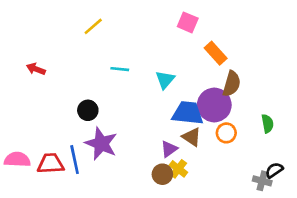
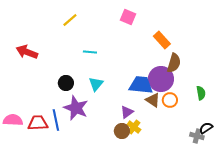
pink square: (188, 22) -> (128, 17), moved
red arrow: (36, 69) -> (27, 52), size x1.5
cyan triangle: (165, 80) -> (96, 84), moved
brown triangle: (192, 137) -> (153, 100), moved

